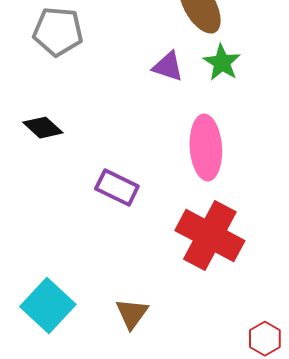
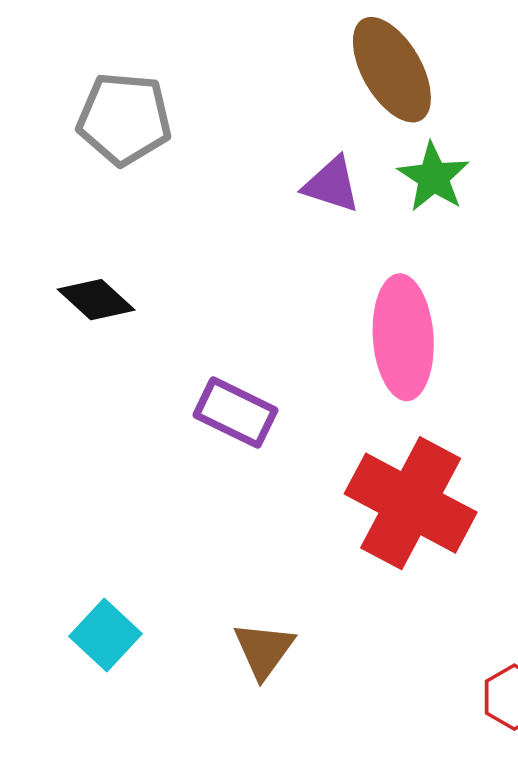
cyan square: (48, 306) -> (106, 635), size x0.7

